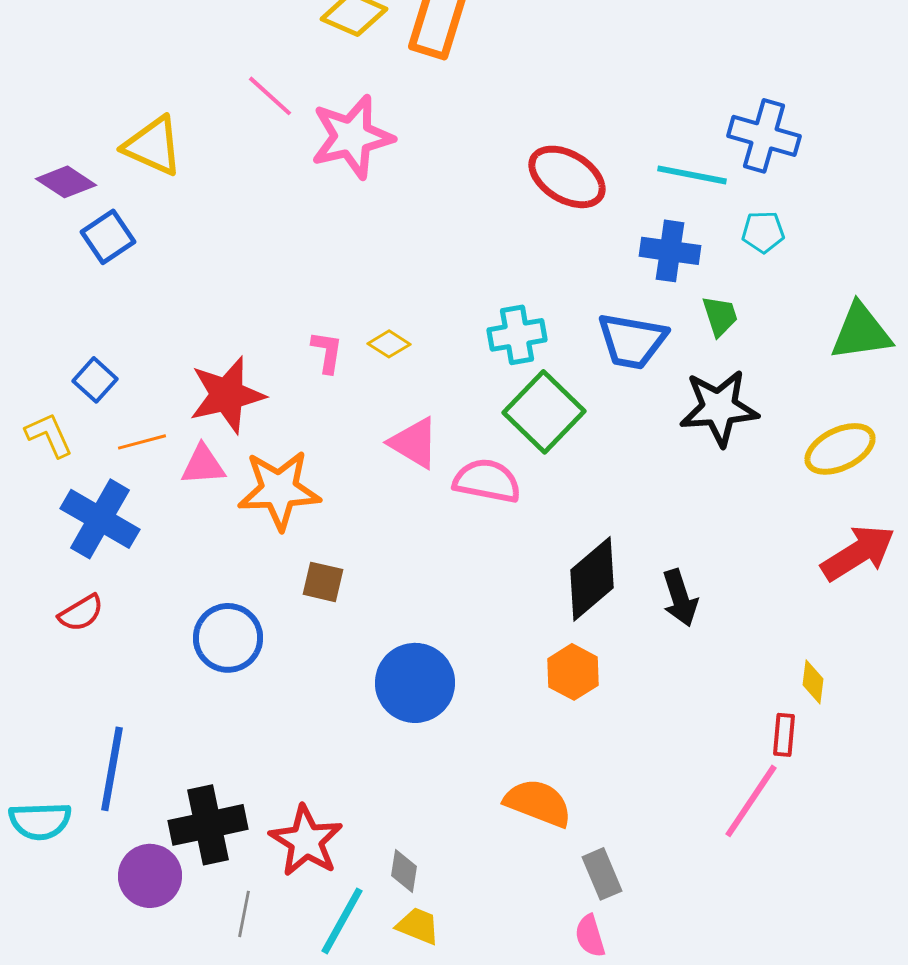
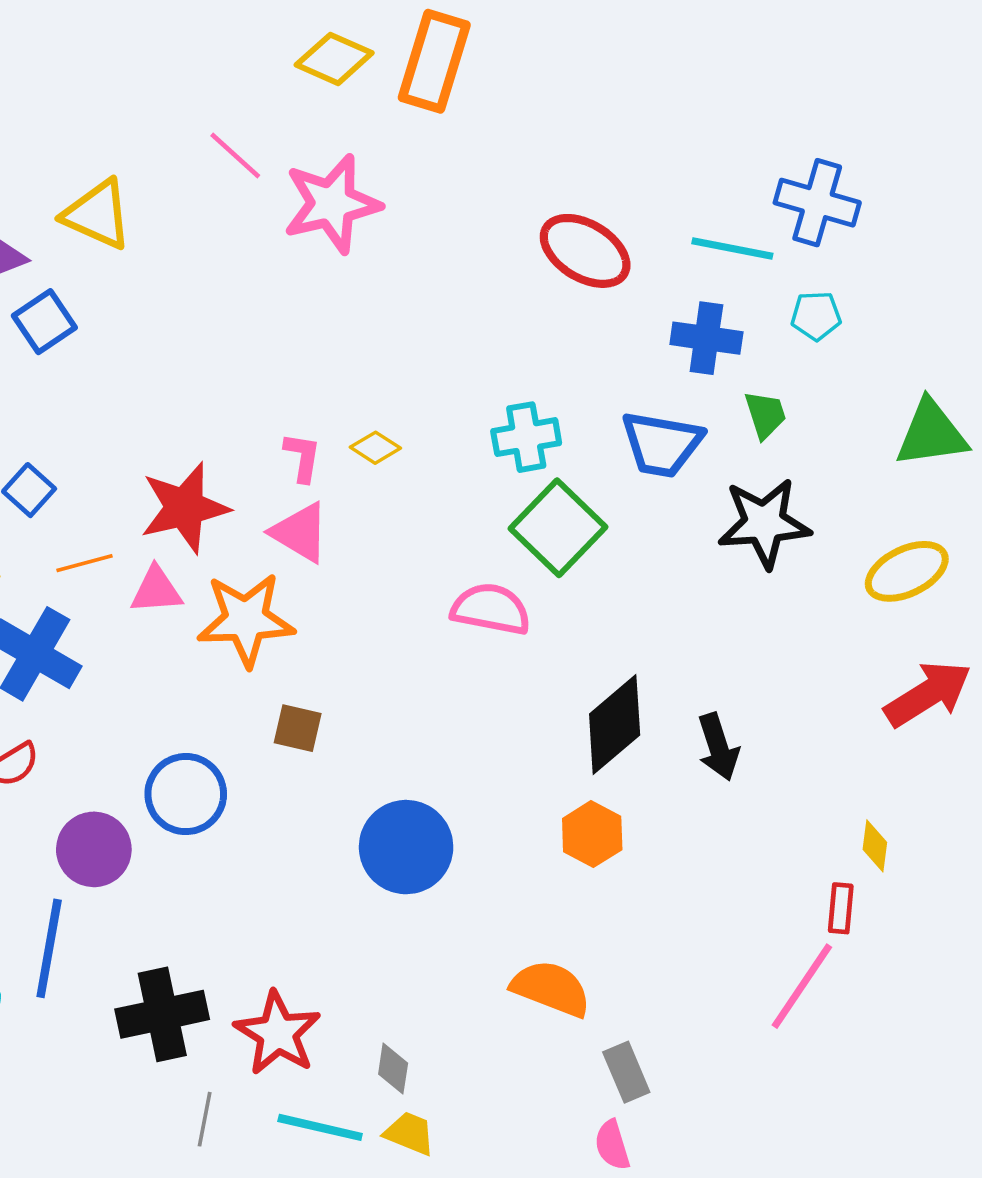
pink triangle: (414, 443) -> (300, 532), moved
purple circle: (150, 876) -> (94, 849), moved
cyan line: (342, 921) -> (320, 1127), turned 74

